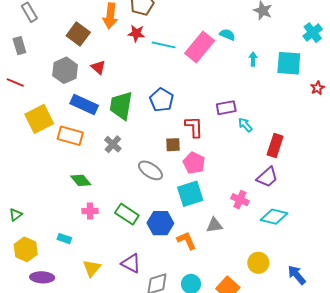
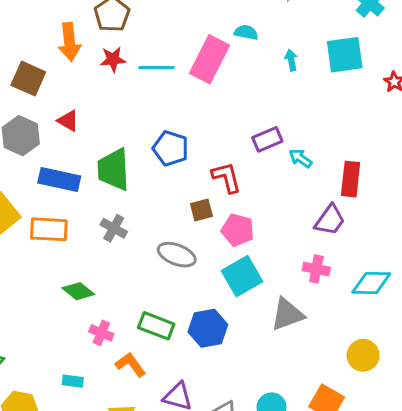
purple trapezoid: (267, 177) -> (330, 220), moved
pink cross: (90, 211) -> (101, 333), turned 35
gray triangle: (214, 225) -> (287, 314), size x1.4
orange L-shape: (186, 241) -> (131, 365), moved

